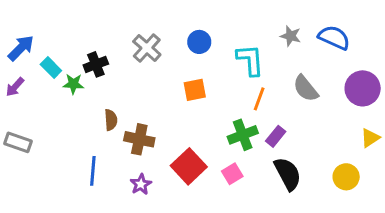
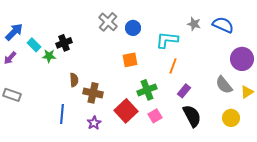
gray cross: (147, 48) -> (108, 22), moved
cyan L-shape: (250, 60) -> (167, 40), turned -80
gray semicircle: (306, 88) -> (224, 85), moved
green cross: (243, 135) -> (147, 90), moved

